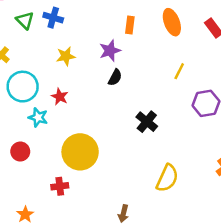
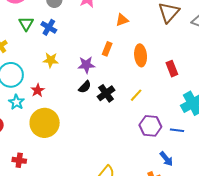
black cross: (147, 122) -> (106, 93), moved
yellow circle: (80, 152) -> (45, 123), moved

